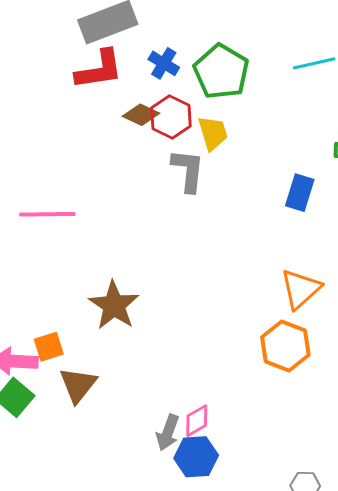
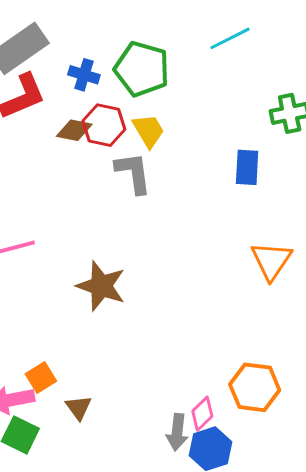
brown star: (114, 305) -> (101, 286), moved
orange hexagon: (285, 346) -> (255, 387), moved
brown triangle: (78, 385) -> (79, 408), size x0.7

